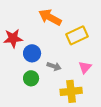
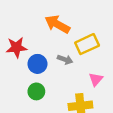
gray arrow: (54, 66) -> (65, 59), moved

